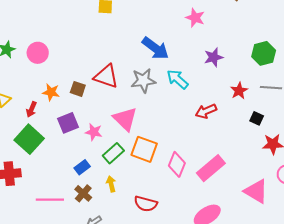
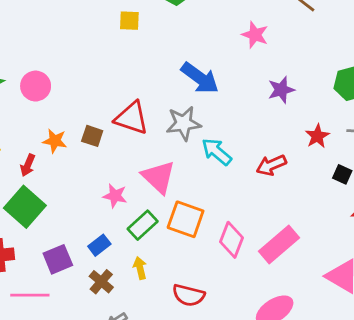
cyan arrow: (178, 79) -> (217, 152), moved
purple square: (68, 123) -> (58, 259), moved
pink line: (50, 200) -> (30, 295), moved

